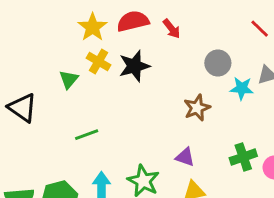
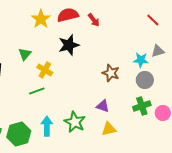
yellow cross: (98, 61) -> (45, 70), moved
gray circle: (218, 63) -> (145, 80), moved
brown star: (197, 108) -> (111, 73), turned -30

